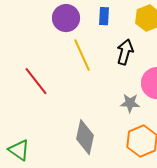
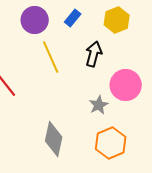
blue rectangle: (104, 16) -> (73, 18), turned 36
gray star: (130, 103) -> (99, 105), turned -30

